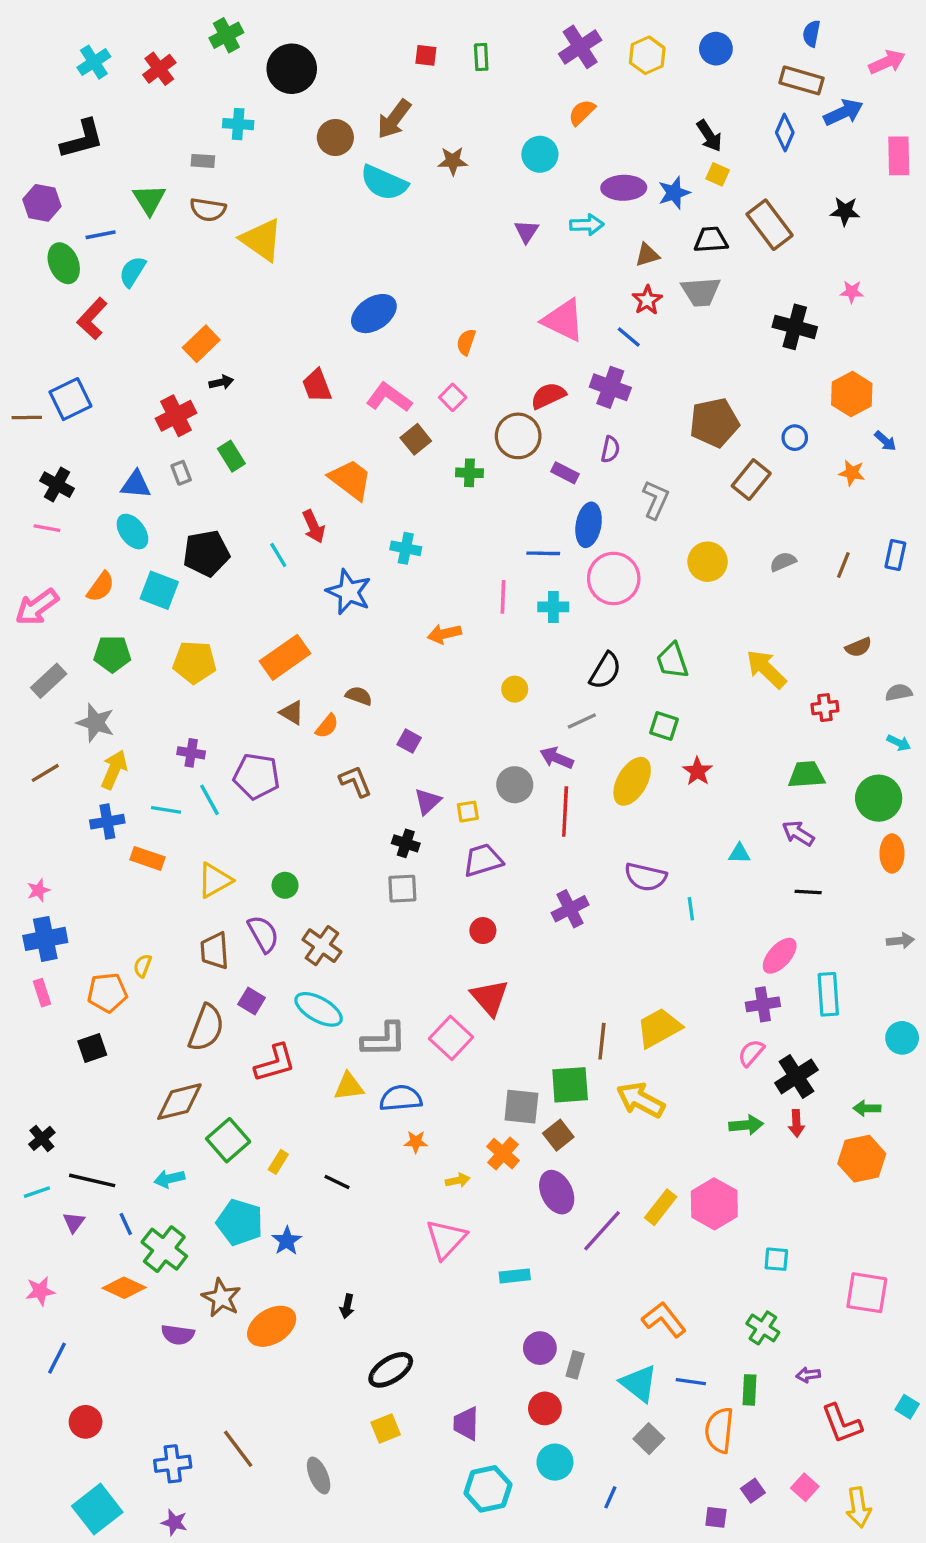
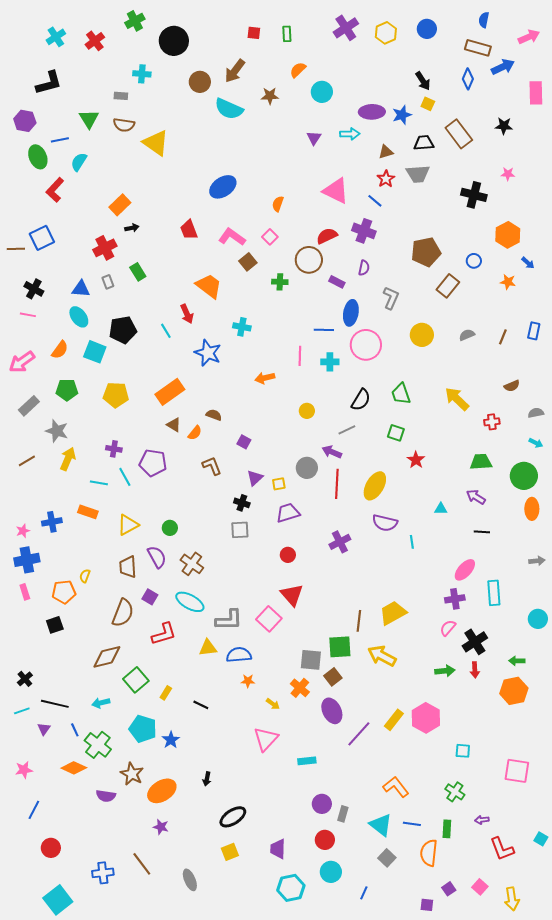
orange semicircle: (582, 112) -> (298, 70), moved
yellow ellipse: (632, 781) -> (375, 486), moved
blue cross: (107, 822) -> (52, 522), moved
yellow arrow: (458, 1180) -> (273, 704), turned 48
purple star: (174, 1522) -> (161, 827), moved

